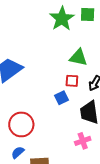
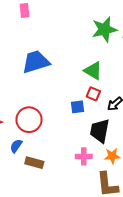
green triangle: (78, 58) -> (93, 71), moved
blue semicircle: (18, 152) -> (16, 146), turned -32

